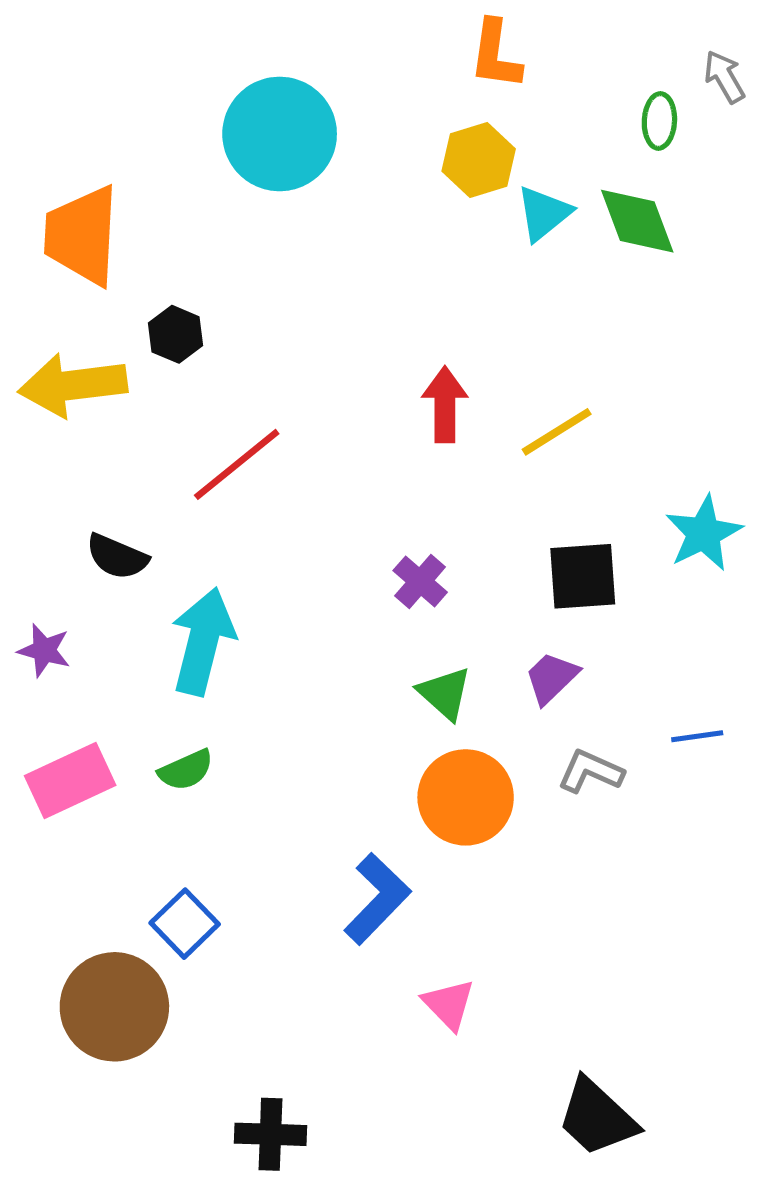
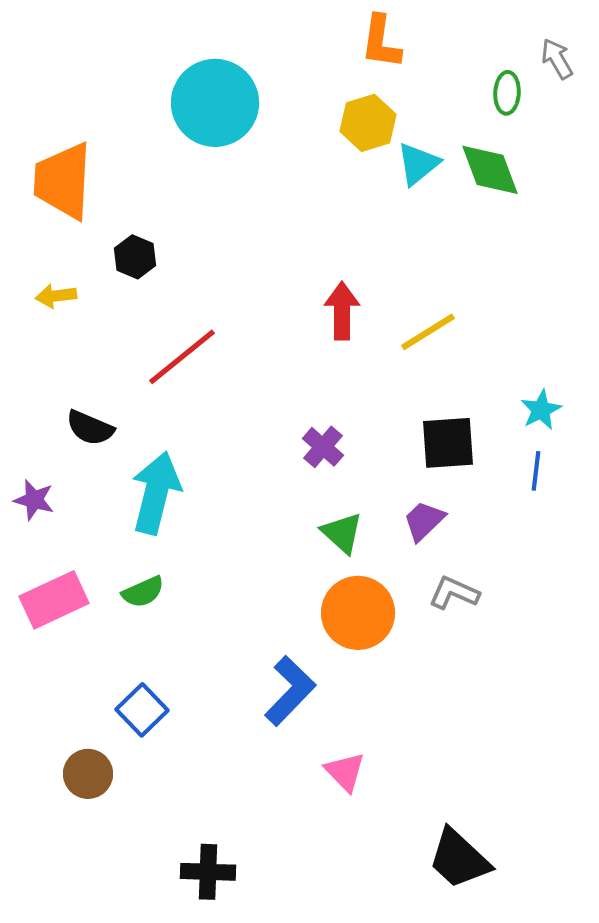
yellow arrow: (73, 385) -> (56, 296), size x0.5
cyan star: (704, 533) -> (541, 410), size x0.7
blue line: (697, 736) -> (536, 471), moved, turned -75
brown circle: (114, 1007) -> (88, 774), size x0.6

